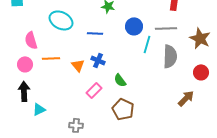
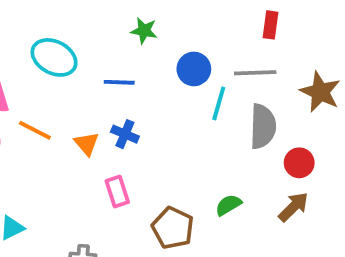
orange line: (51, 58) -> (35, 130), turned 30
red circle: (201, 72) -> (299, 163), moved
green semicircle: (120, 80) -> (228, 205), moved, turned 96
pink rectangle: (94, 90) -> (117, 192), turned -63

